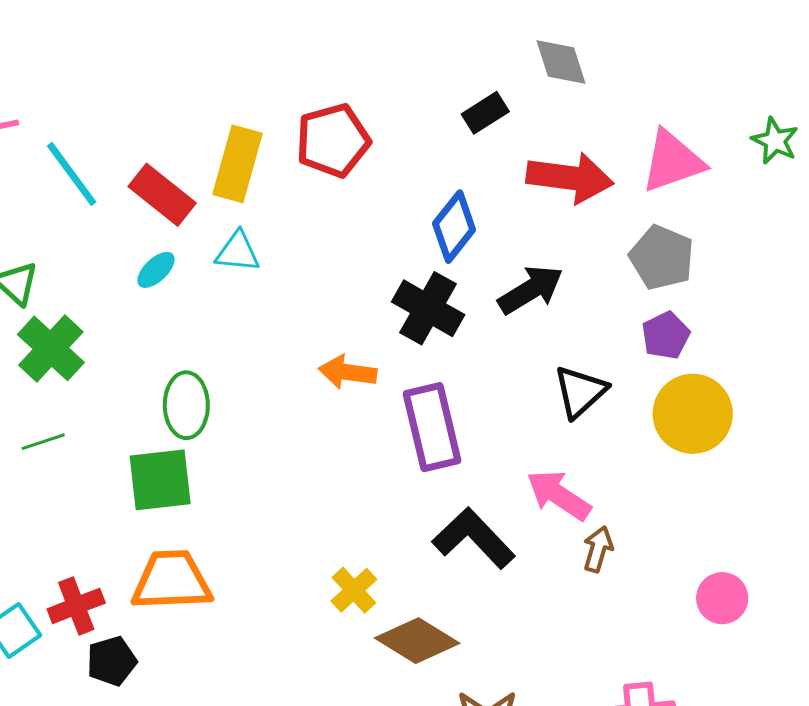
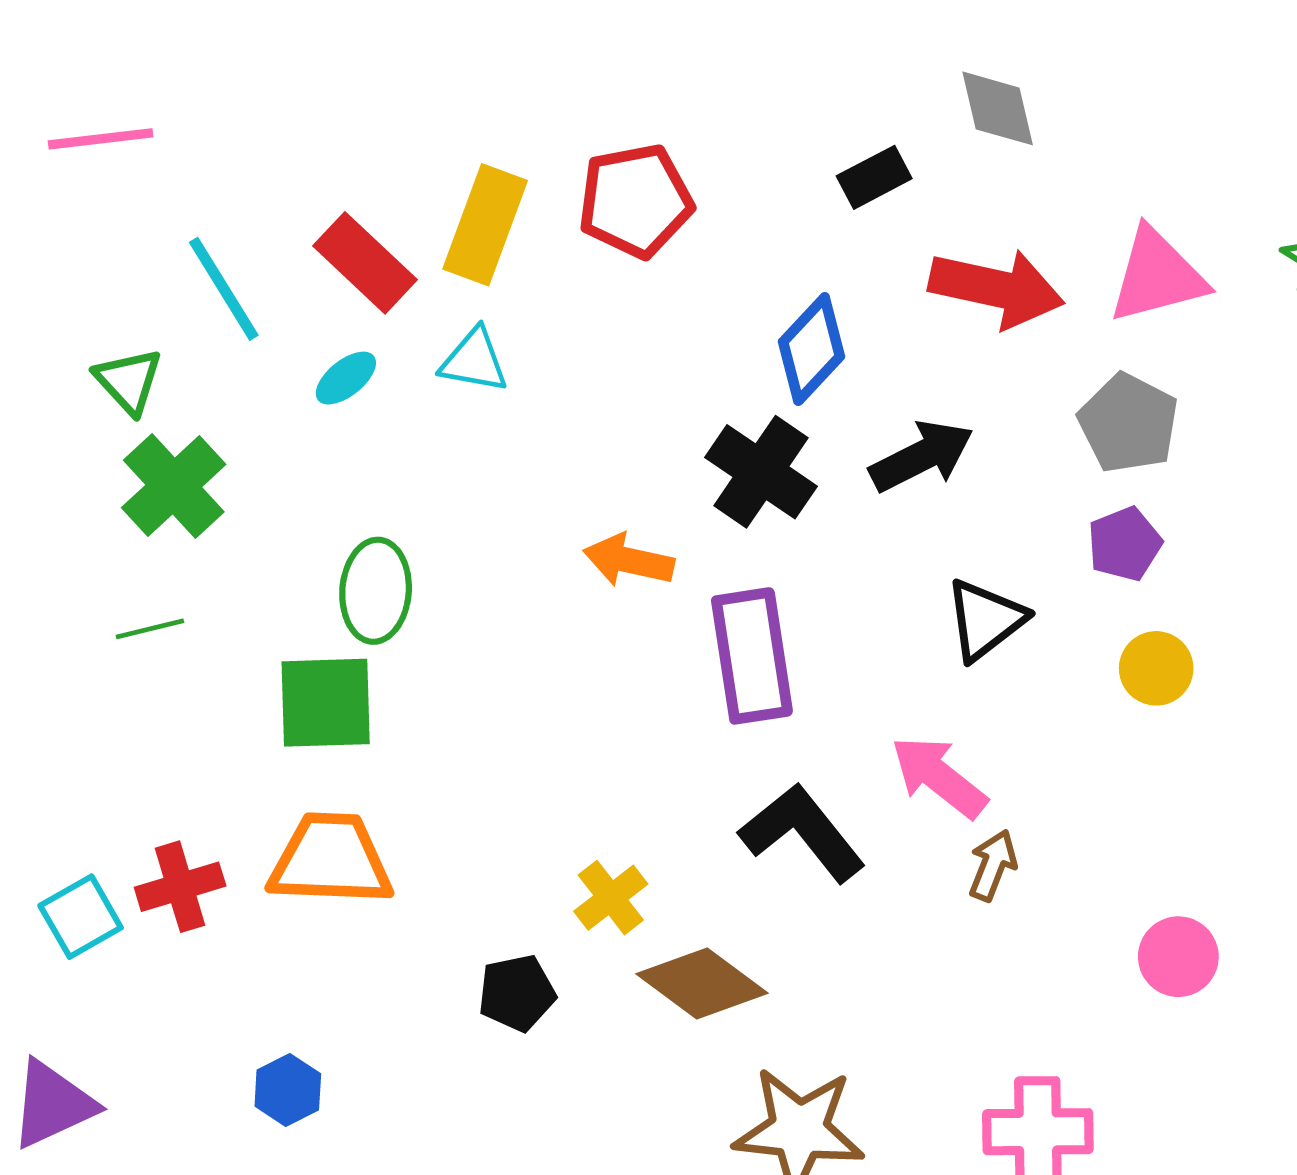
cyan line: (72, 174) -> (224, 289), moved
yellow circle: (693, 414) -> (1156, 668), size x0.6
black pentagon: (112, 661) -> (517, 993), moved

